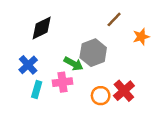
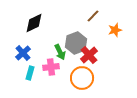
green arrow: (74, 64) -> (60, 52), turned 35
red cross: (124, 91) -> (89, 55), moved
orange circle: (101, 96) -> (82, 78), size x1.5

